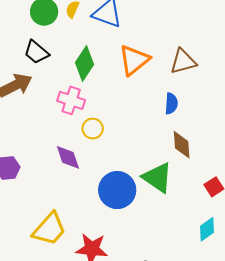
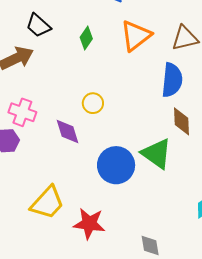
green diamond: (85, 64) -> (86, 38), size x0.7
pink cross: (71, 100) -> (22, 112), moved
blue semicircle: (171, 104) -> (172, 80), size x1.6

